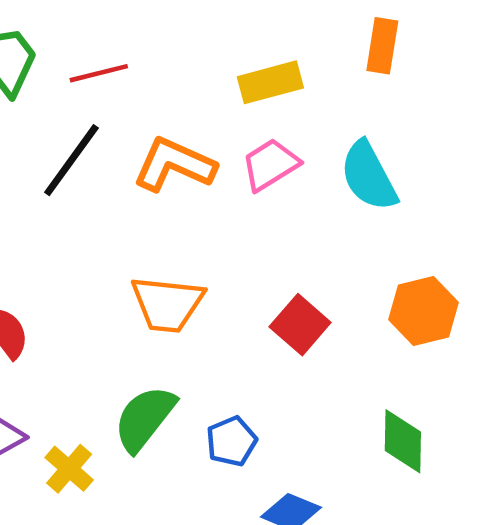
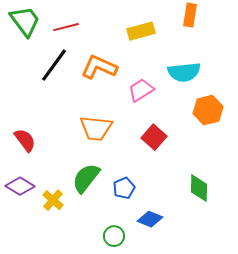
pink trapezoid: (270, 165) -> (141, 90), moved
cyan semicircle: (369, 176) -> (184, 72), turned -68
orange hexagon: (423, 311) -> (208, 110), moved

